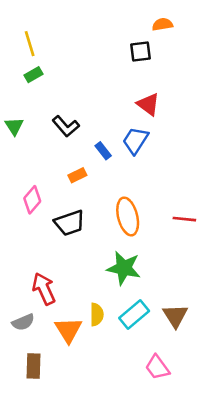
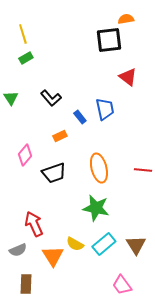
black square: (141, 51) -> (109, 40), size x1.5
red triangle: (148, 104) -> (128, 77), moved
blue trapezoid: (135, 140) -> (105, 109), turned 135
yellow semicircle: (97, 314) -> (75, 244), turned 120

